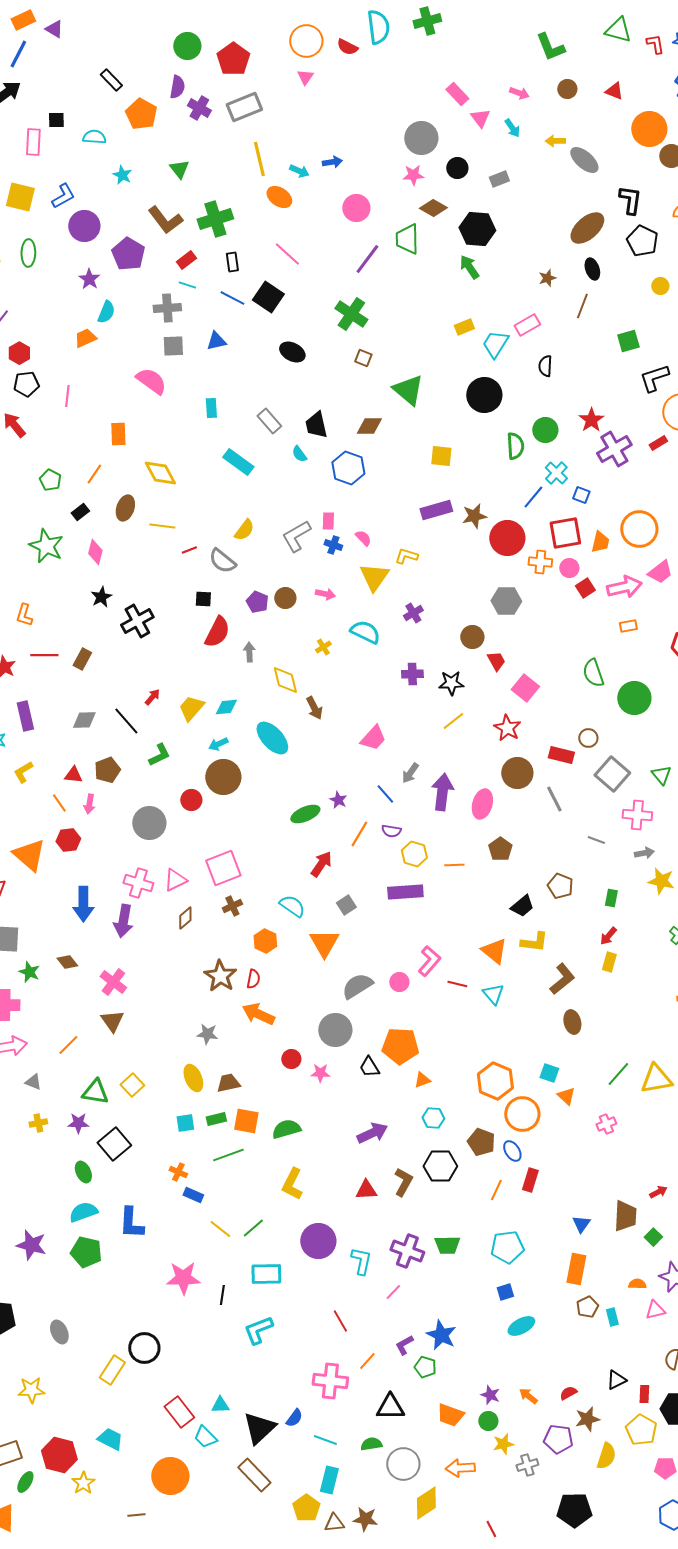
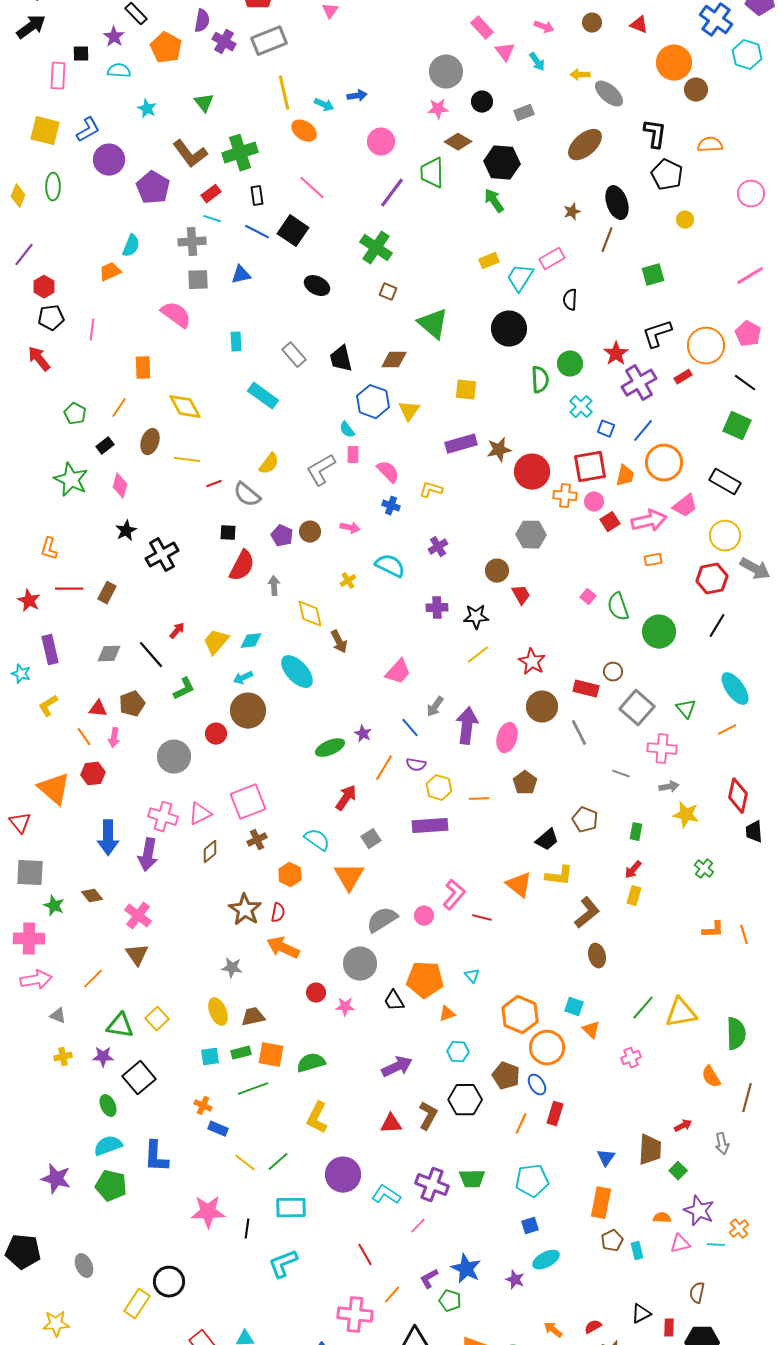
brown ellipse: (587, 228) -> (585, 145), moved
black ellipse: (592, 269) -> (617, 203), size x1.5
purple star: (89, 279) -> (114, 37), moved
black L-shape: (654, 378) -> (657, 334), moved
cyan semicircle: (299, 454) -> (347, 430), moved
blue line: (533, 497) -> (643, 431), moved
pink semicircle: (363, 538) -> (388, 472), size x1.4
blue cross: (333, 545) -> (391, 506), moved
yellow triangle: (374, 577) -> (409, 411), moved, size x0.7
pink square: (525, 688) -> (588, 597), moved, size x0.6
cyan triangle: (493, 994) -> (472, 976), moved, size x0.7
cyan L-shape: (361, 1261) -> (386, 1195), turned -68
purple star: (490, 1395) -> (515, 1280), moved

